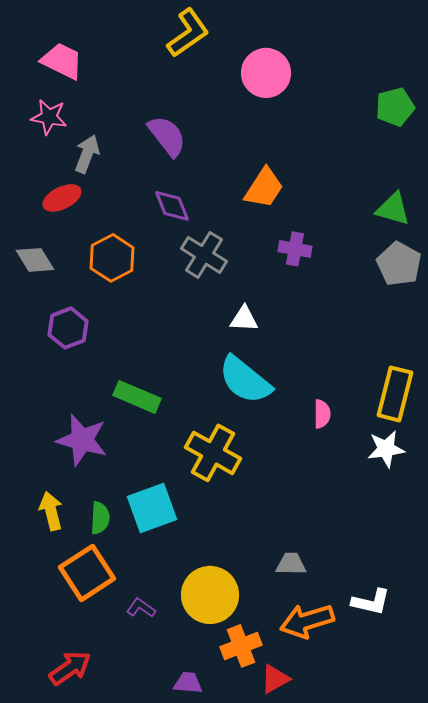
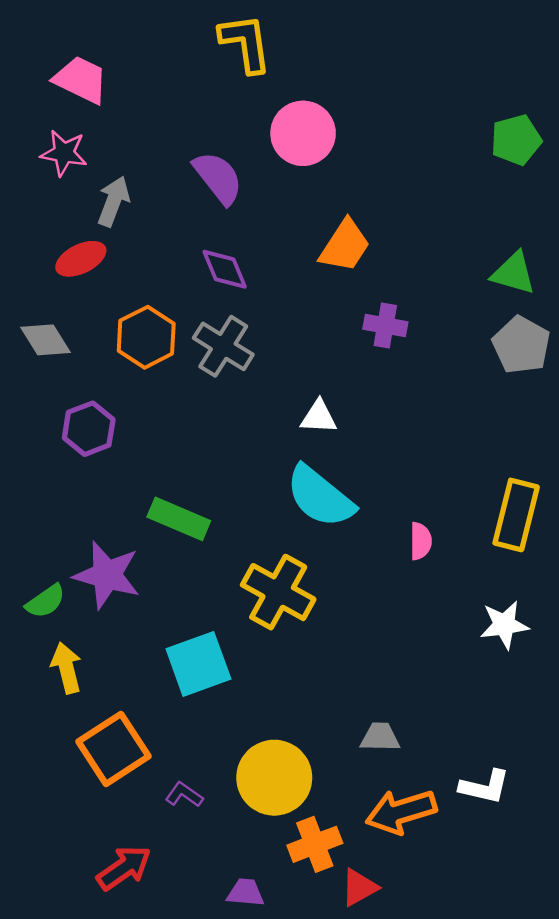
yellow L-shape: (188, 33) -> (246, 43), turned -63
pink circle: (266, 73) -> (303, 133), moved
gray cross: (204, 255) -> (223, 346), moved
white star: (386, 449) -> (504, 625), moved
green semicircle: (100, 518) -> (46, 601), moved, turned 52
red arrow: (70, 668) -> (124, 868), moved

